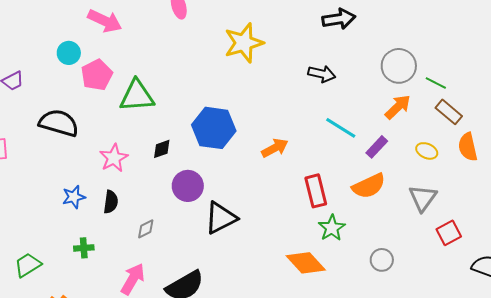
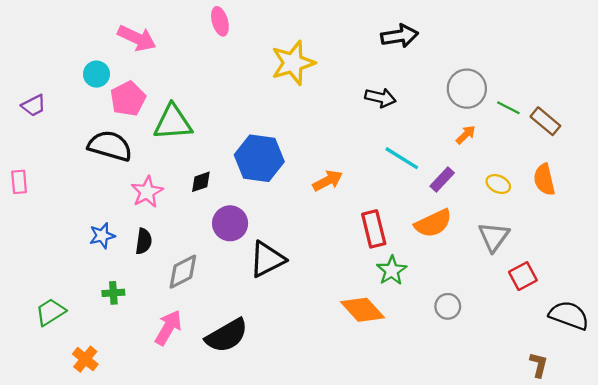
orange arrow: (398, 107) -> (466, 135), size x0.7
brown rectangle: (449, 112) -> (545, 121), moved
black semicircle: (59, 123) -> (110, 146), moved
gray diamond: (146, 229) -> (183, 272), size x1.6

